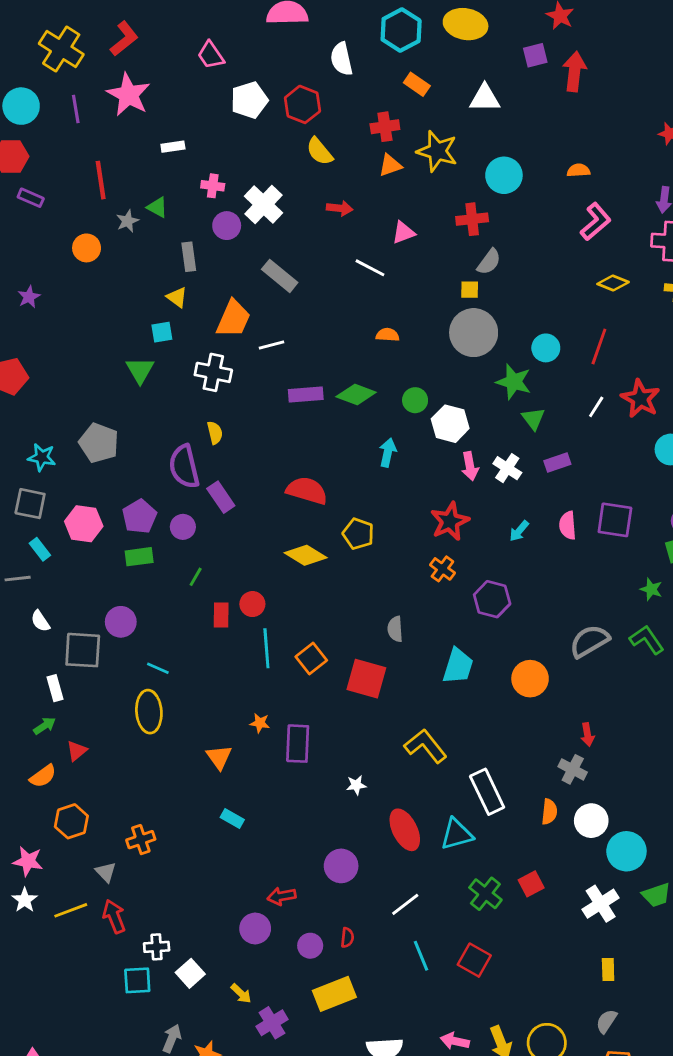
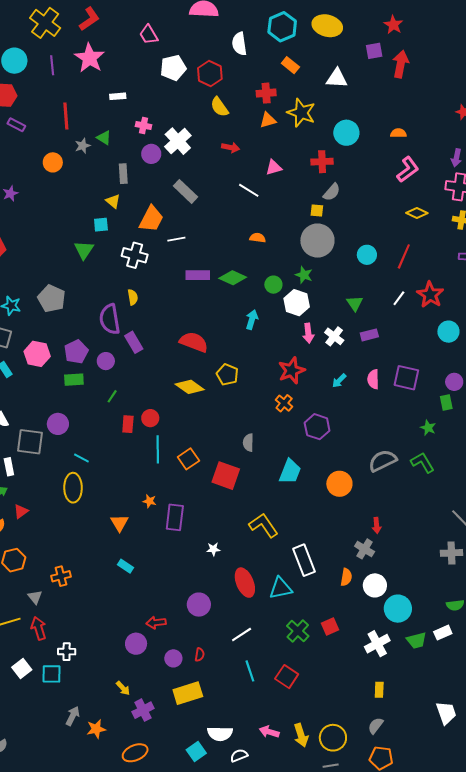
green star: (514, 382) -> (304, 275), moved, size x0.7
white square: (190, 973) -> (22, 669), moved

